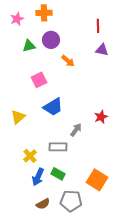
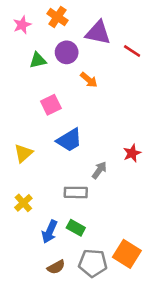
orange cross: (44, 13) -> (57, 17), turned 35
red line: (98, 26) -> (132, 51), moved, turned -56
purple triangle: (102, 50) -> (98, 33), moved, size x1.5
yellow cross: (30, 156) -> (23, 203), moved
orange square: (97, 180) -> (127, 254), moved

